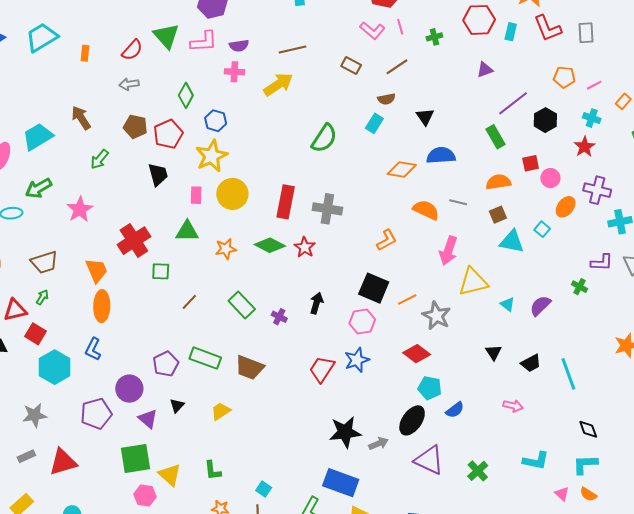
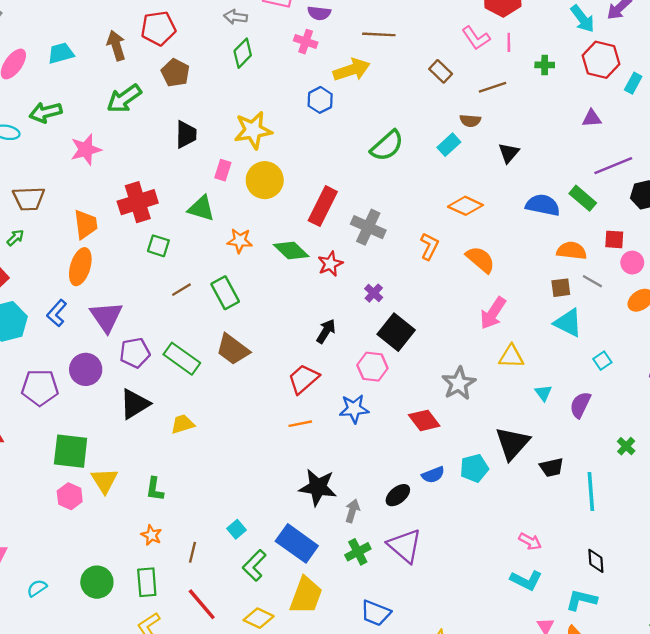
gray arrow: (129, 84) -> (236, 17), moved
blue hexagon: (216, 121) -> (320, 100), moved
red pentagon: (168, 134) -> (158, 28), moved
cyan trapezoid: (38, 137) -> (61, 53), size x0.7
green rectangle: (496, 137) -> (583, 198), turned -35
blue semicircle: (441, 156) -> (543, 205), moved
green arrow: (99, 159) -> (124, 99), size x1.4
gray line: (458, 202) -> (592, 281), moved
cyan square: (542, 229) -> (602, 361), moved
orange L-shape: (387, 240) -> (429, 246), moved, turned -50
yellow triangle: (473, 282) -> (511, 356), size x0.7
green cross: (580, 287) -> (626, 446), moved
orange line: (407, 299) -> (300, 424), moved
green rectangle: (242, 305) -> (225, 293), moved
purple semicircle: (540, 306) -> (580, 405), turned -35
purple cross: (279, 317) -> (374, 293), moved
black triangle: (494, 352) -> (512, 443), size x1.8
brown trapezoid: (250, 368) -> (233, 349), moved
red trapezoid: (322, 369) -> (303, 379), moved
cyan pentagon: (430, 388) -> (474, 468), moved, turned 30
black triangle: (177, 406) -> (135, 404), size x1.8
pink arrow: (513, 406) -> (530, 541), moved
blue semicircle: (455, 410) -> (433, 475), moved
purple triangle: (148, 419) -> (106, 317), moved, size x1.4
black ellipse: (412, 420) -> (398, 495), size x0.7
gray arrow: (379, 444) -> (352, 511), turned -66
green cross: (478, 471) -> (358, 552), moved
cyan square: (264, 489) -> (236, 529), moved

